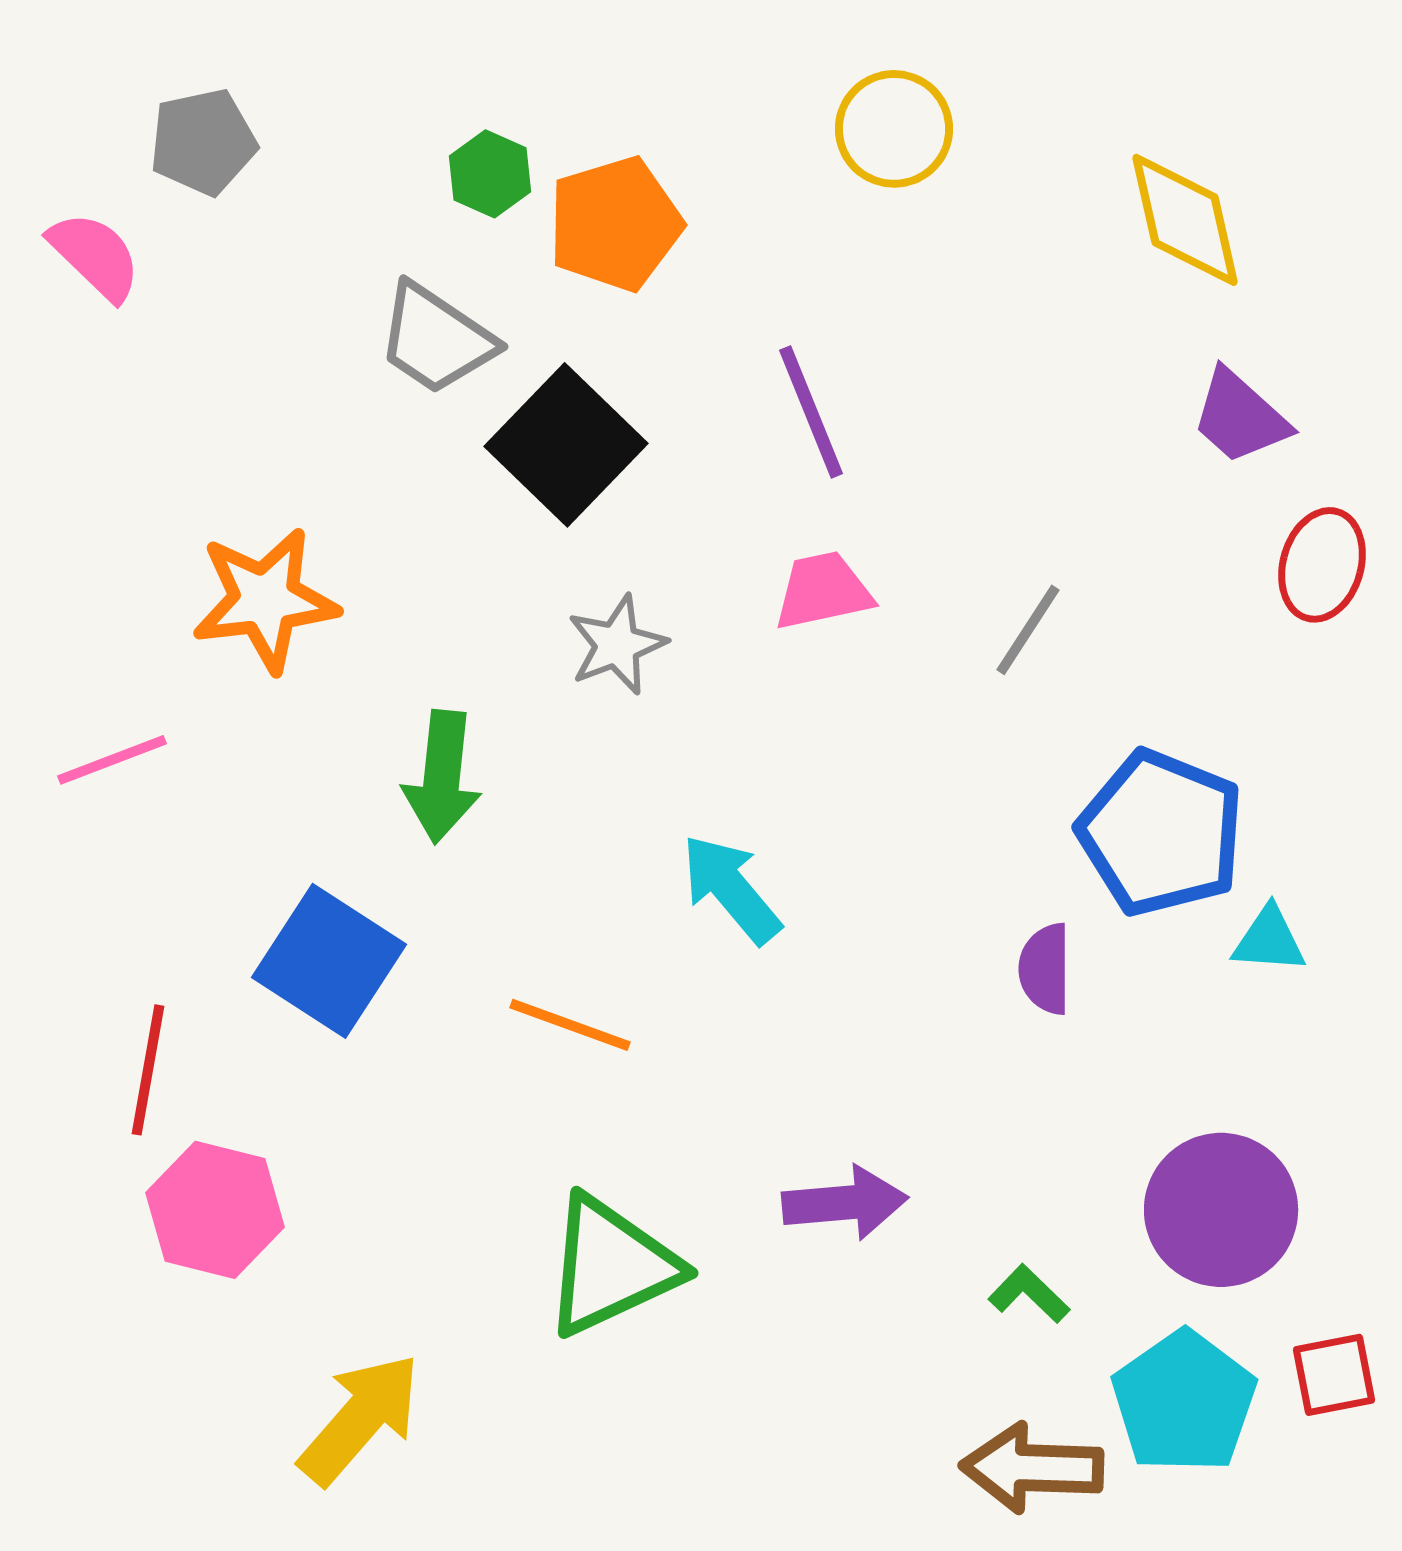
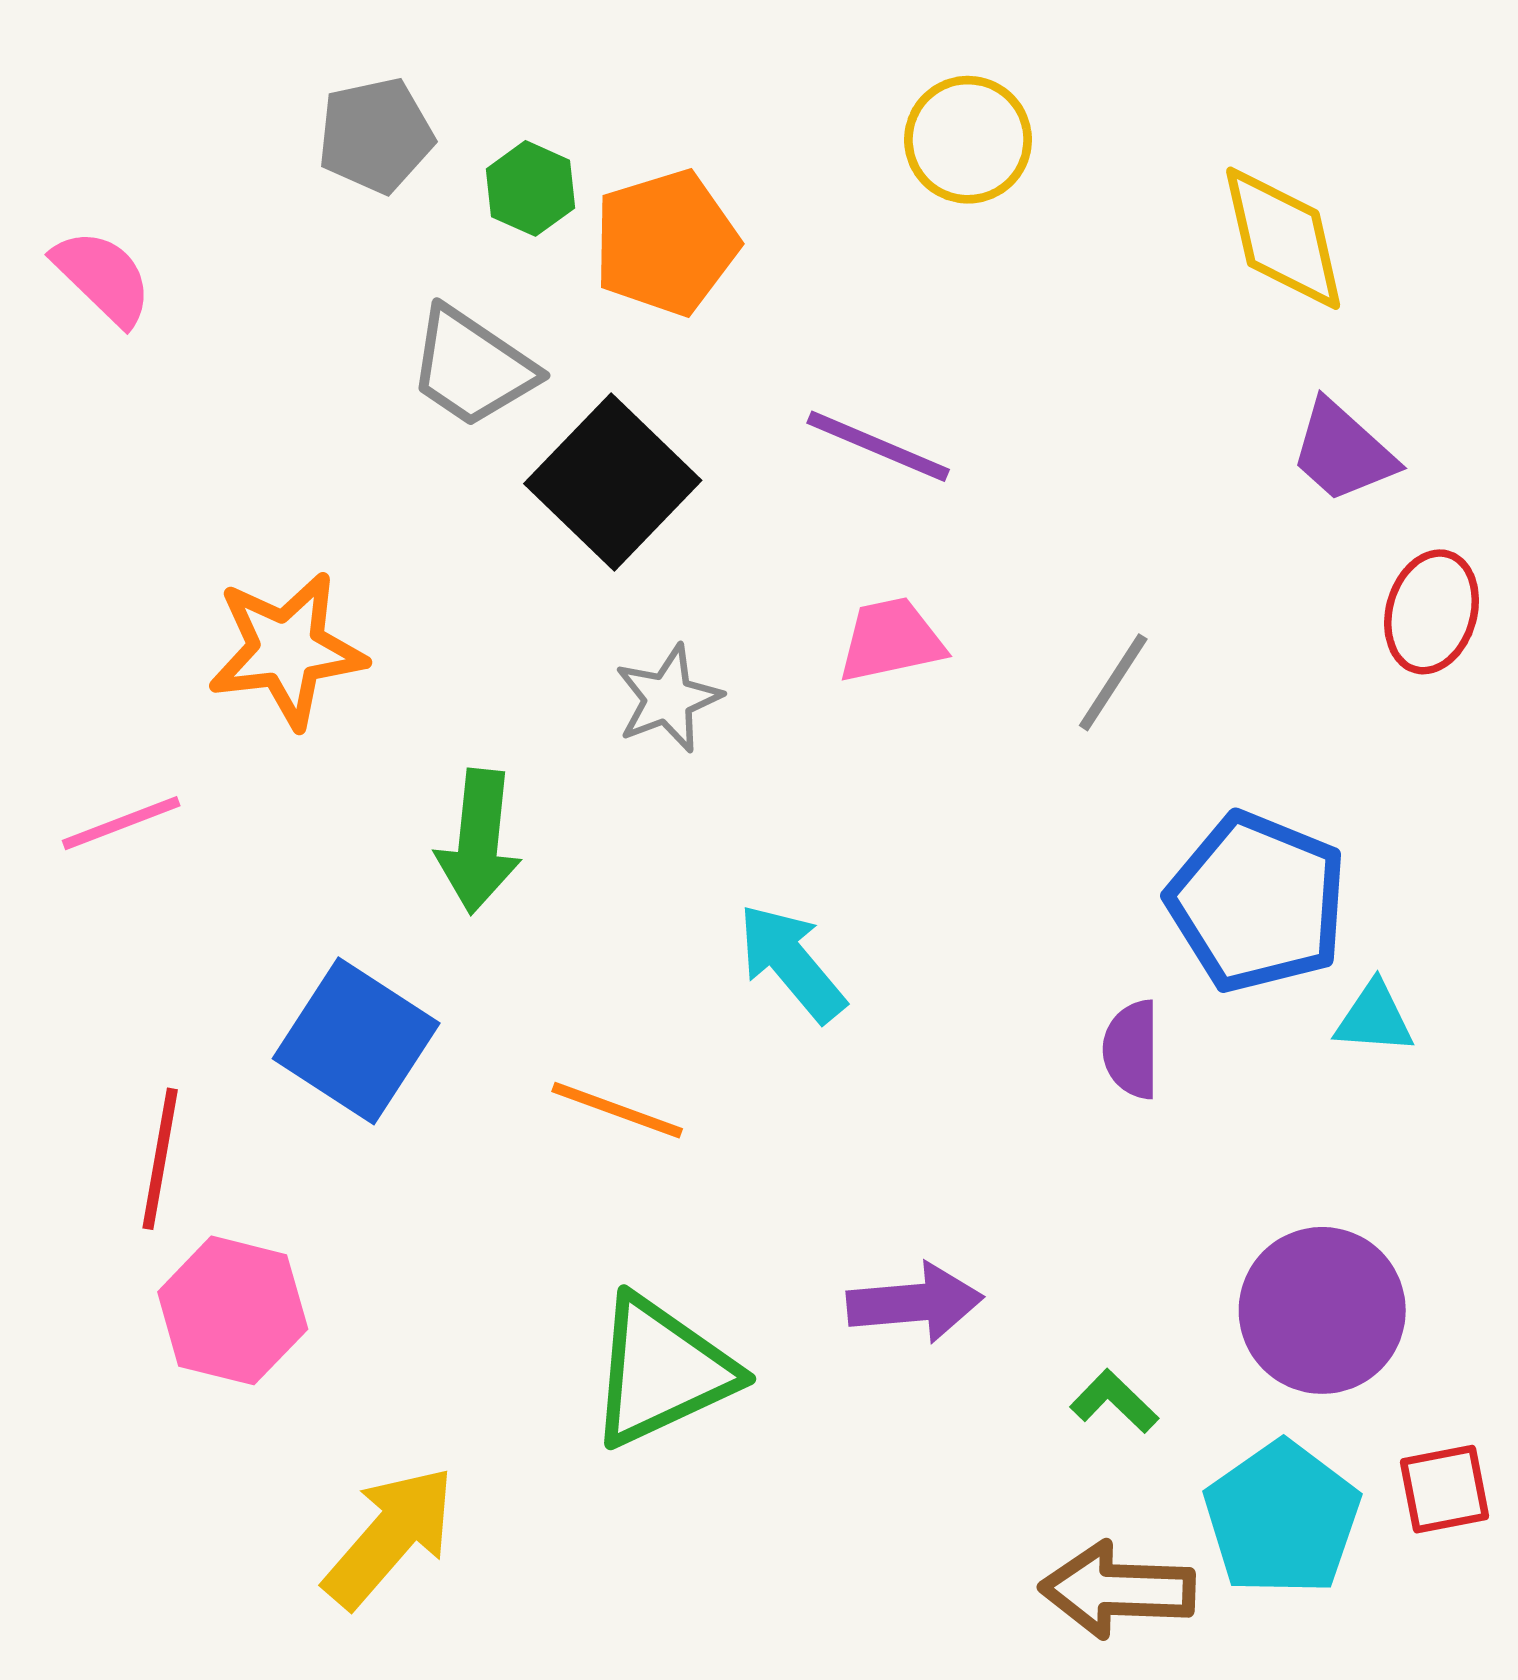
gray pentagon: (203, 142) -> (376, 135), moved
purple line: (811, 412) -> (878, 446), turned -45

